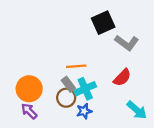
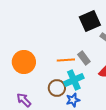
gray rectangle: (68, 84) -> (84, 58), moved
orange circle: (29, 89) -> (24, 62), moved

